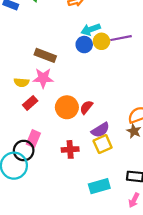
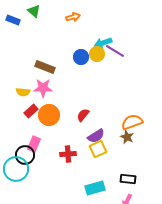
cyan arrow: (91, 29) -> (103, 43), moved
purple line: (121, 38) -> (115, 51), turned 42
orange circle: (67, 107) -> (49, 115), moved

